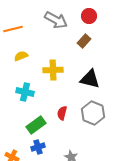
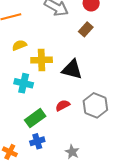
yellow cross: (53, 70) -> (42, 60), moved
black triangle: (90, 79) -> (72, 70), moved
red semicircle: (62, 113) -> (63, 105), turned 48

